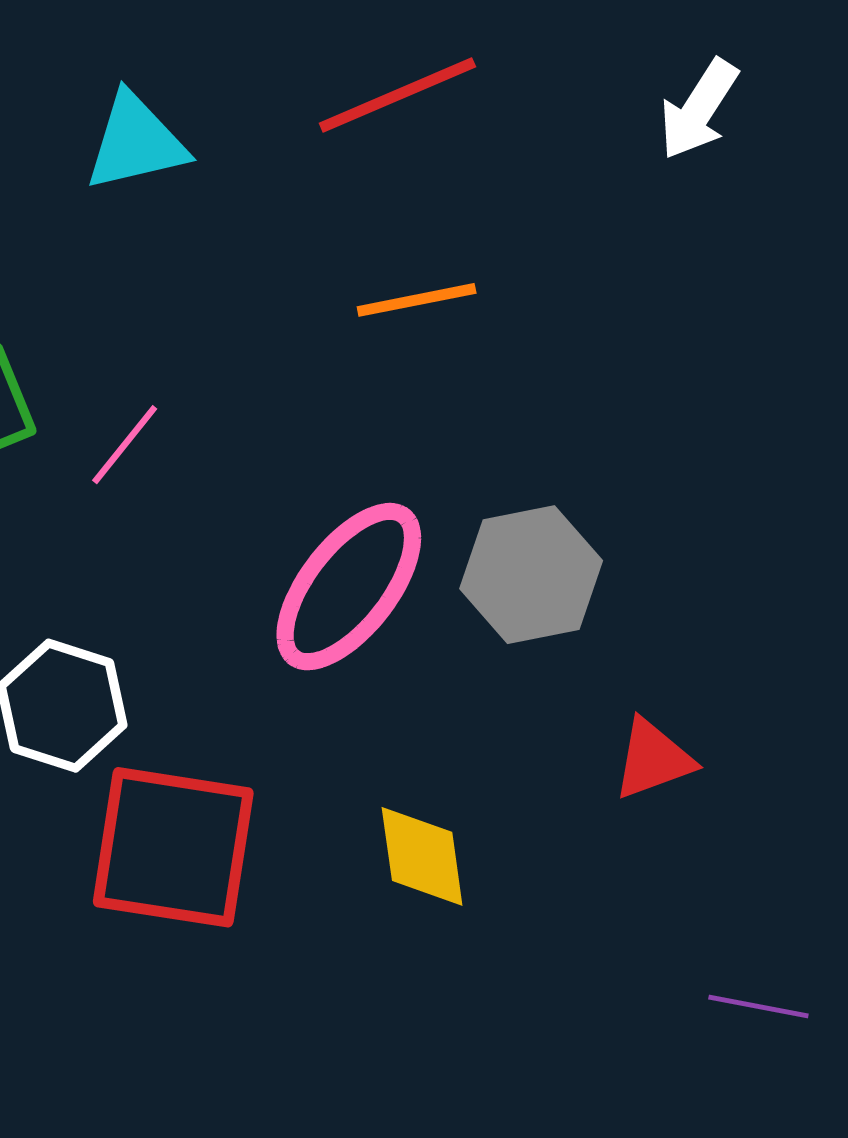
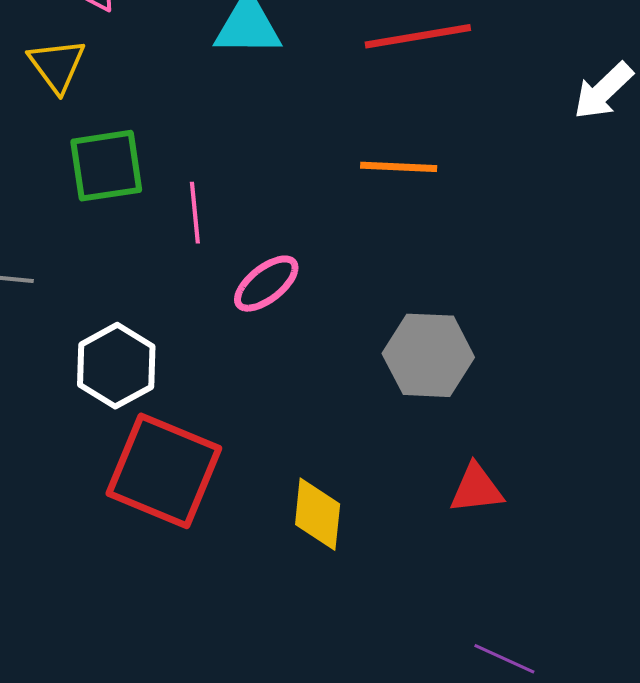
pink line: (125, 445) -> (195, 213), turned -58
pink ellipse: (349, 587) -> (266, 284), moved, size x0.6

